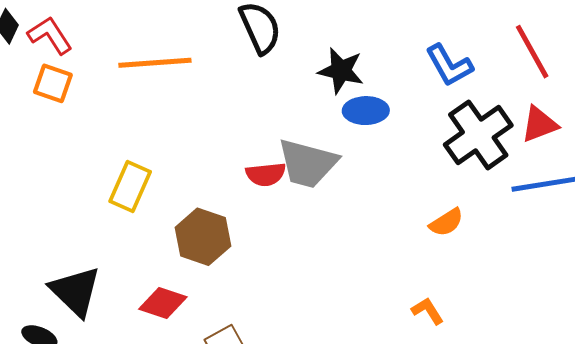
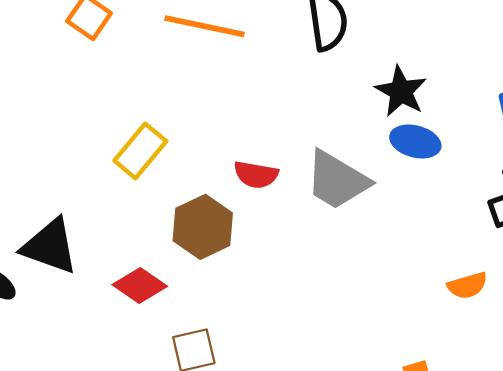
red semicircle: (266, 174) -> (256, 175), moved
black triangle: (75, 291) -> (50, 246), turned -40

